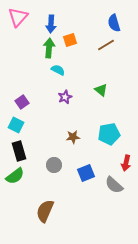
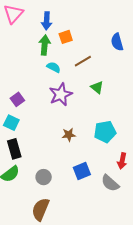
blue semicircle: (114, 23) -> (117, 42), moved
brown line: (106, 45) -> (83, 61), moved
purple star: (65, 97) -> (61, 94), size x1.6
gray circle: (54, 165) -> (44, 177), moved

